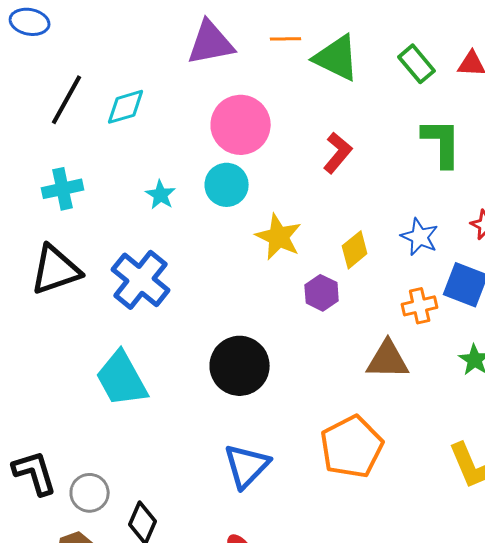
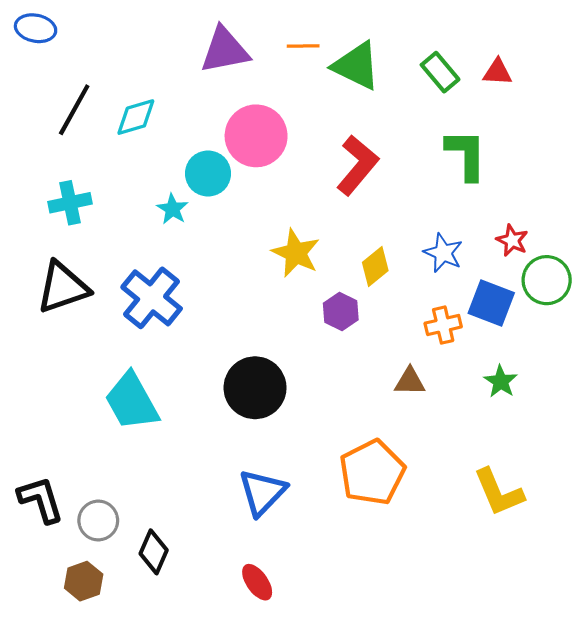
red L-shape: (338, 153) -> (357, 165), size x1.4
cyan circle: (227, 185) -> (208, 173), moved
brown triangle: (388, 360) -> (410, 381), size x0.7

